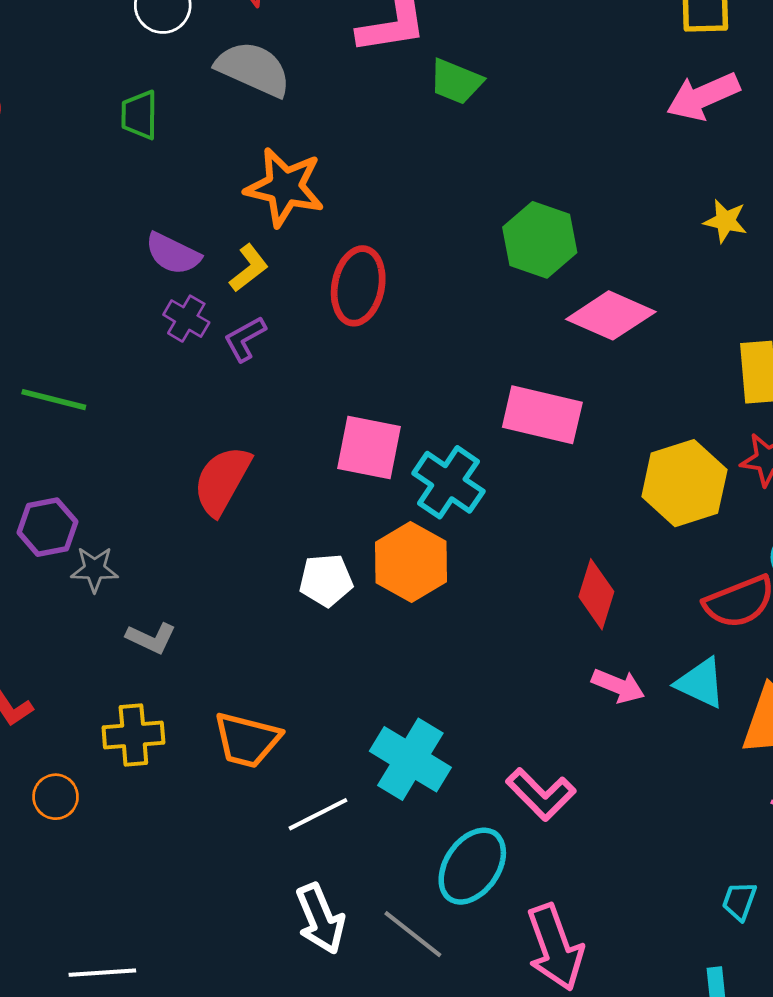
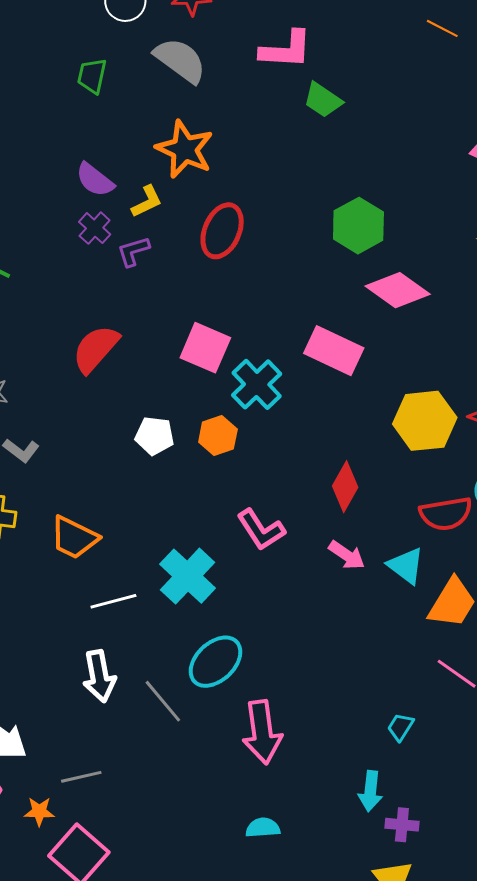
orange hexagon: (411, 562) -> (218, 436), size x0.7
pink L-shape: (541, 794) -> (261, 530), moved

